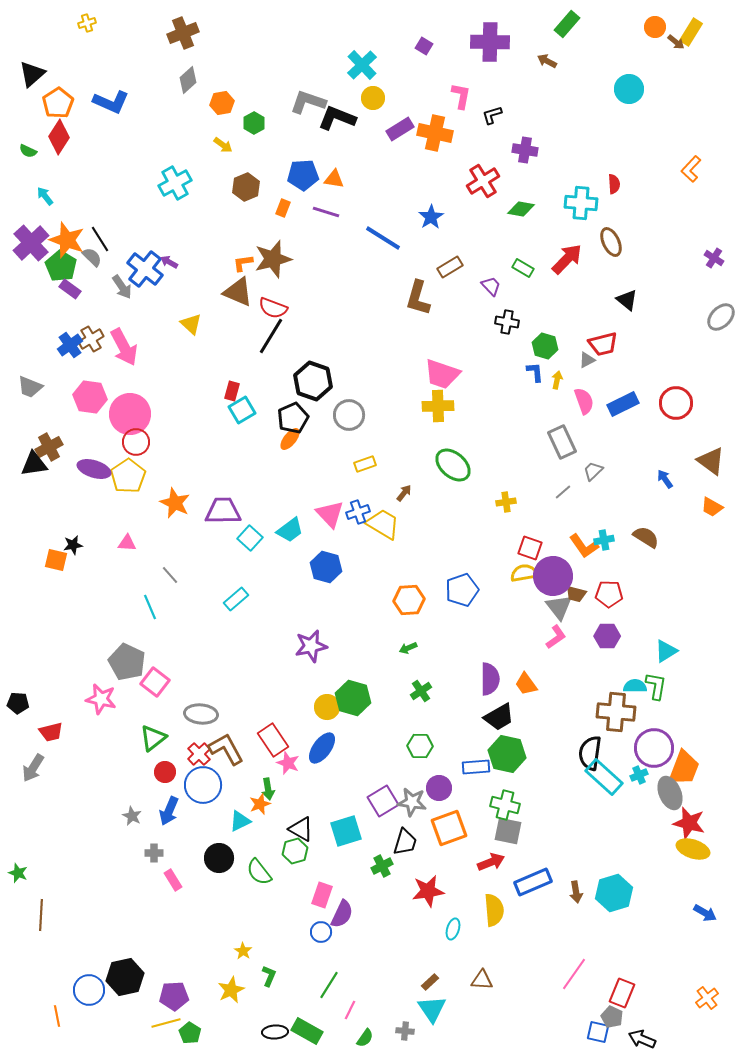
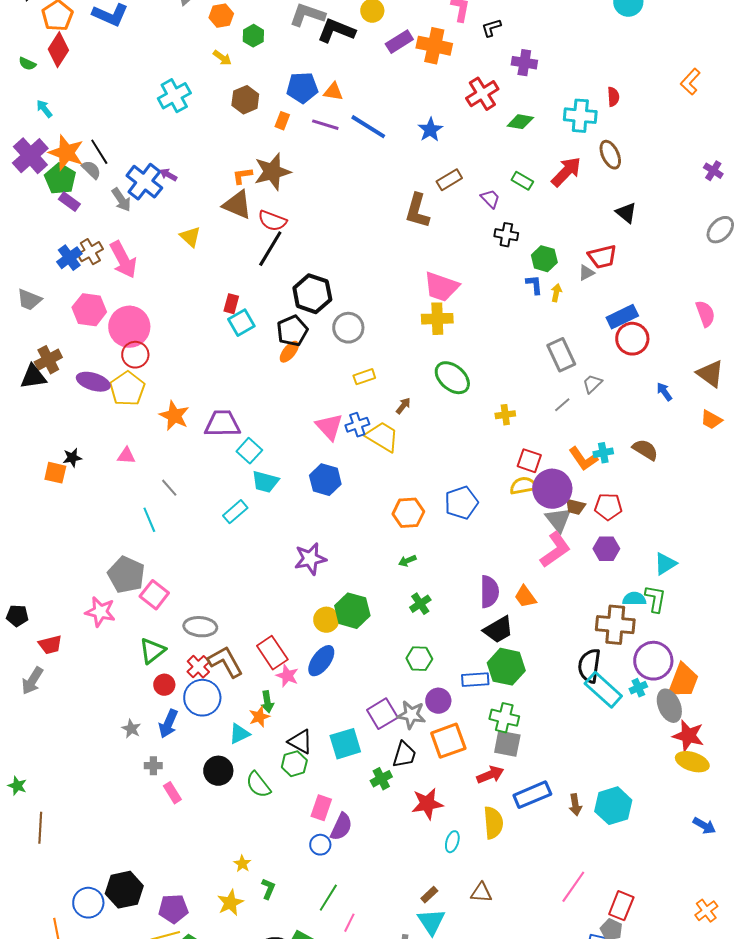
blue line: (383, 238) -> (368, 127), moved
pink semicircle: (584, 401) -> (705, 314), moved
red circle: (676, 403) -> (632, 339), moved
cyan trapezoid: (290, 530) -> (265, 482), moved, turned 52
pink L-shape: (556, 637) -> (555, 550), size x1.5

